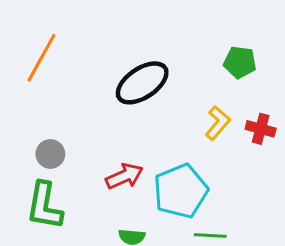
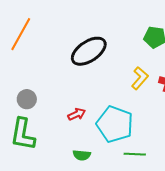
red arrow: (124, 176) -> (77, 114), size x0.7
cyan pentagon: (181, 191) -> (115, 124), turned -30

